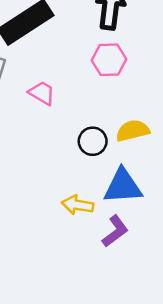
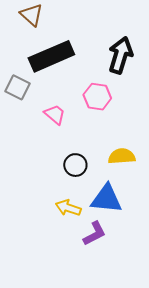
pink hexagon: (109, 60) -> (97, 97), moved
black circle: (93, 141) -> (75, 165), moved

